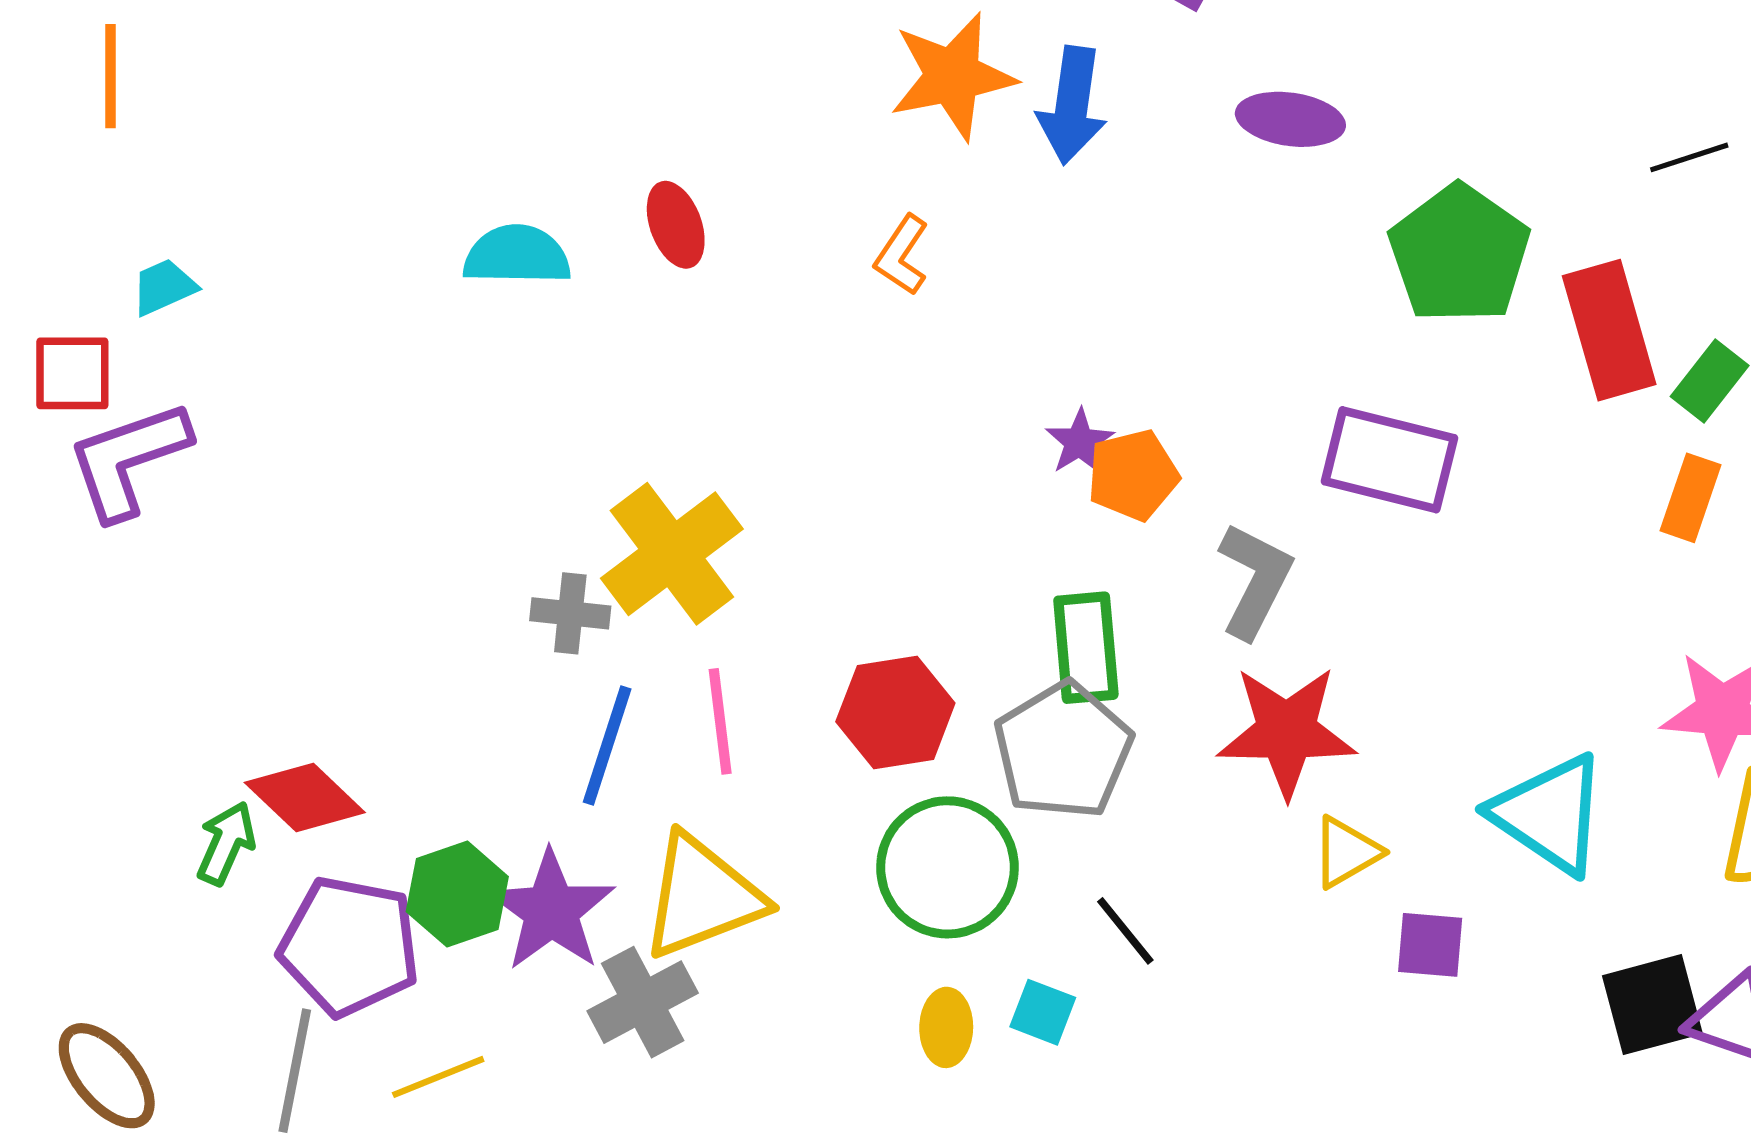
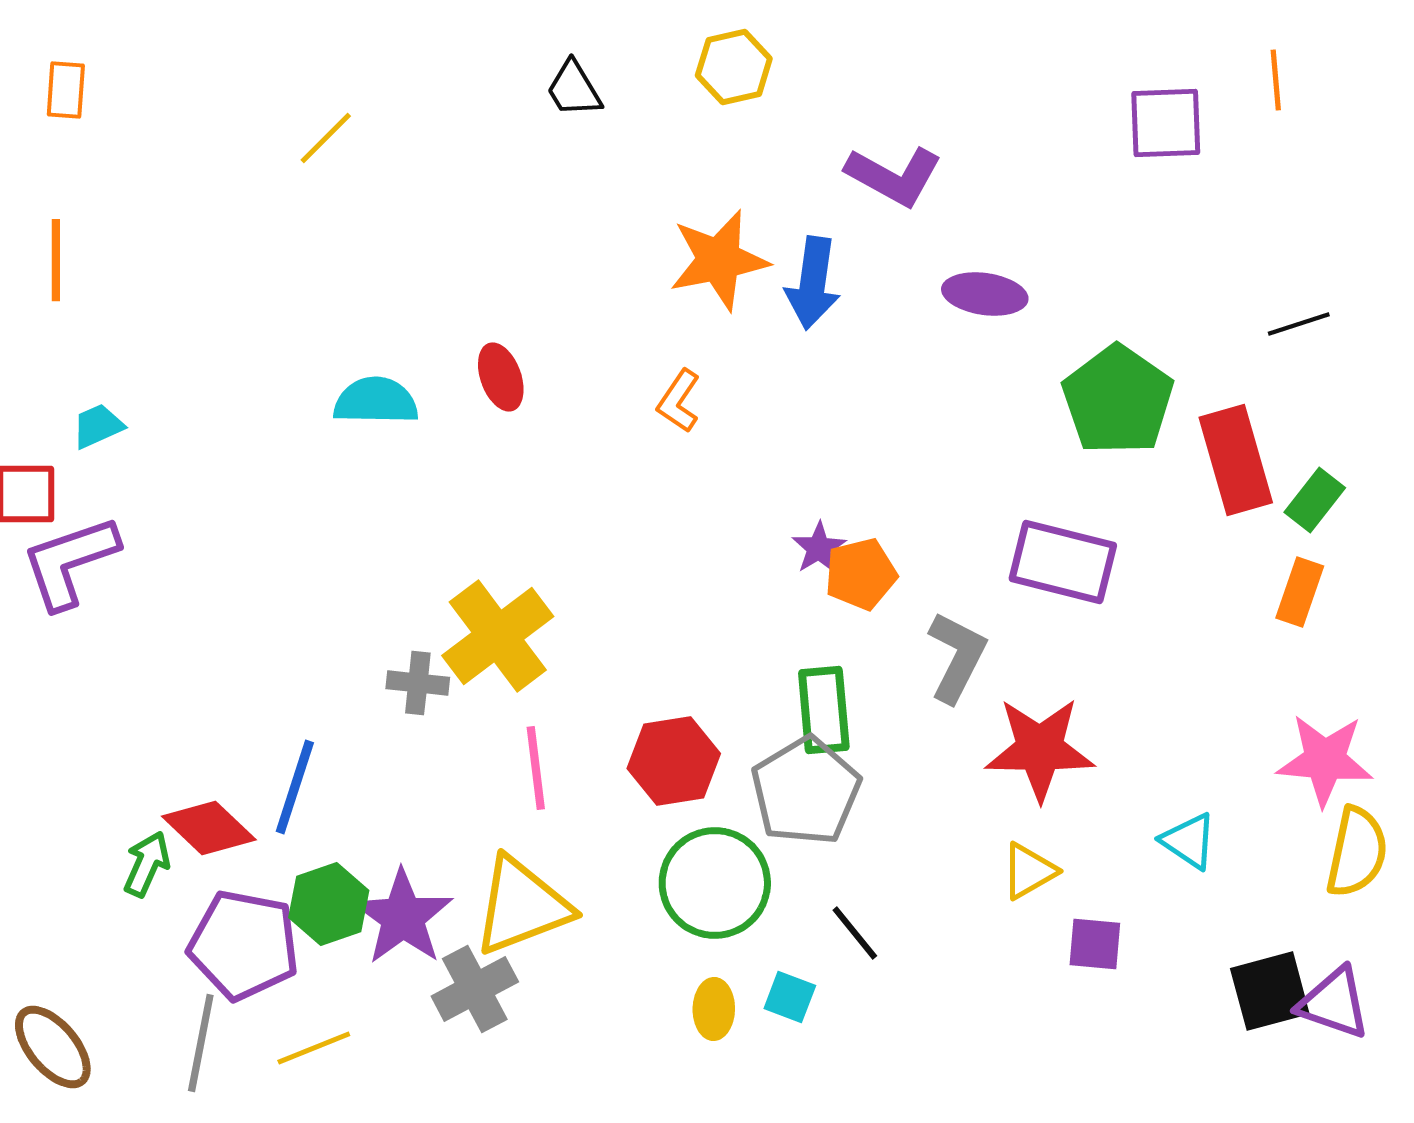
red star: (1287, 732) -> (1040, 749), moved
blue line: (607, 745) -> (295, 787), moved
cyan triangle: (1550, 814) -> (1189, 841), size x0.6

